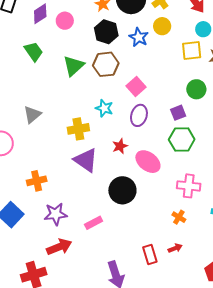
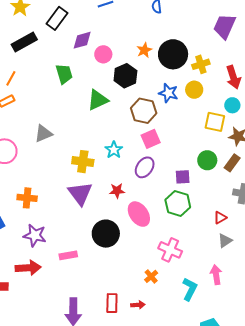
black hexagon: (106, 32) -> (125, 76), moved
blue star: (139, 37) -> (168, 93), turned -30
brown hexagon: (106, 64) -> (144, 111), moved

